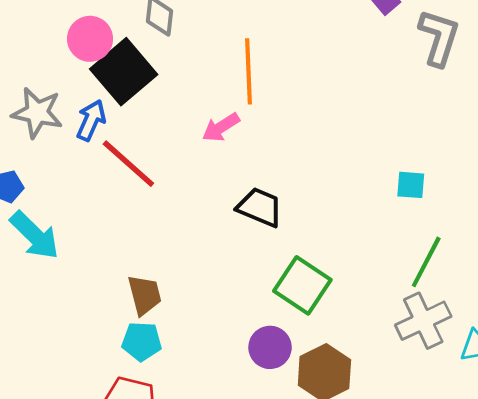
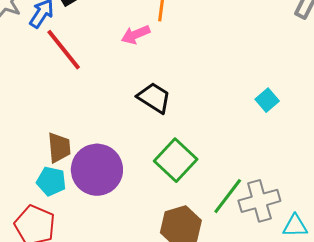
cyan square: (411, 185) -> (267, 100), turned 35
green line: (426, 262) -> (228, 196), moved
purple circle: (270, 347) -> (97, 170), moved, size x1.6

